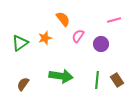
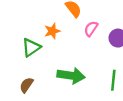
green triangle: (20, 43) -> (31, 47), moved

